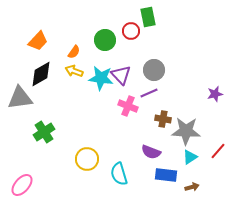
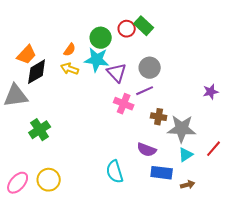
green rectangle: (148, 17) -> (144, 26), moved, turned -36
orange trapezoid: (38, 41) -> (27, 55), moved
cyan star: (101, 78) -> (97, 60), moved
yellow circle: (87, 159) -> (49, 180), moved

